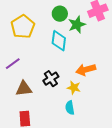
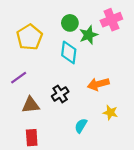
yellow star: (74, 88) -> (110, 113), moved
cyan semicircle: (70, 108) -> (81, 126), turned 40

